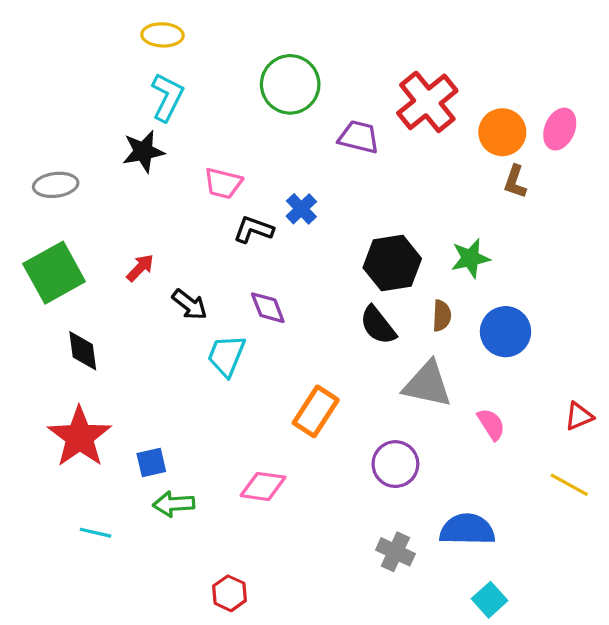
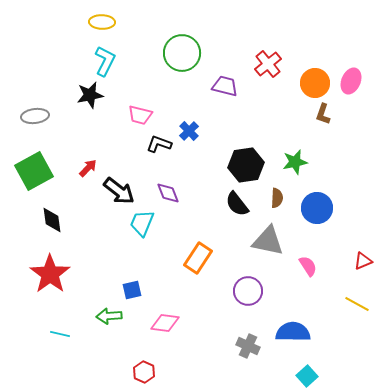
red cross: (427, 102) -> (268, 64), size x0.7
black arrow: (190, 305) -> (119, 191), size x1.4
blue square: (151, 462) -> (132, 290), moved
pink diamond: (263, 486) -> (165, 323), moved

